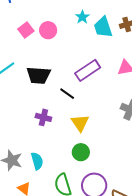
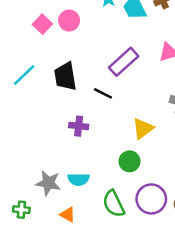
black trapezoid: (38, 75) -> (65, 76), turned 85
yellow triangle: (80, 123) -> (143, 129), moved, turned 36
cyan semicircle: (37, 161) -> (79, 179), turned 114

